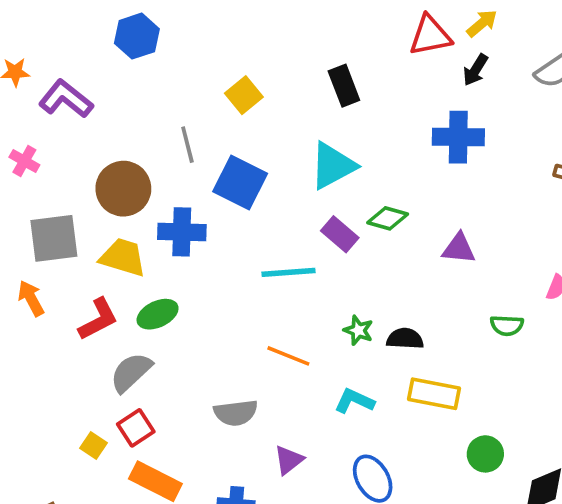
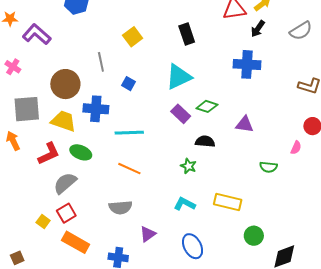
blue square: (240, 182) -> (128, 84), size x0.5
cyan line: (288, 272) -> (129, 133), moved
green ellipse: (158, 314) -> (81, 152), turned 45
black semicircle: (405, 339) -> (205, 141), moved
orange line: (288, 356) -> (129, 169), moved

